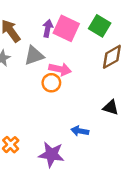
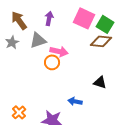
green square: (100, 26) -> (105, 24), moved
pink square: (66, 28) -> (84, 18), moved
brown diamond: (112, 57) -> (101, 41), turned 35

